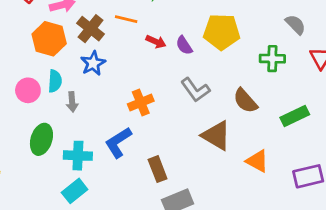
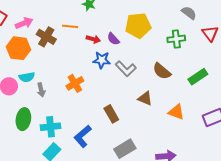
blue star: (93, 63) -> (102, 60), moved, turned -30
cyan semicircle: (55, 81) -> (27, 77), turned 84
orange cross: (141, 103) -> (75, 83), moved
brown triangle: (216, 135) -> (145, 98), size x0.7
blue L-shape: (118, 142) -> (83, 136), moved
brown rectangle: (158, 169) -> (111, 114), moved

